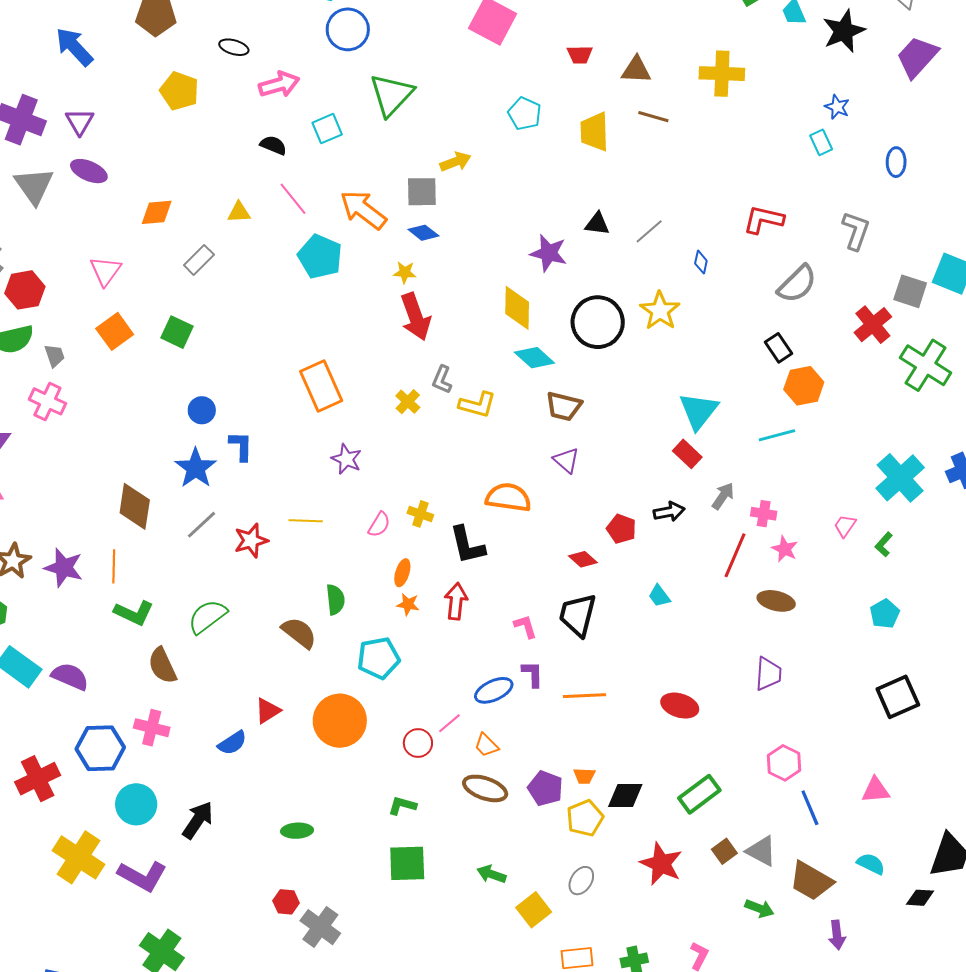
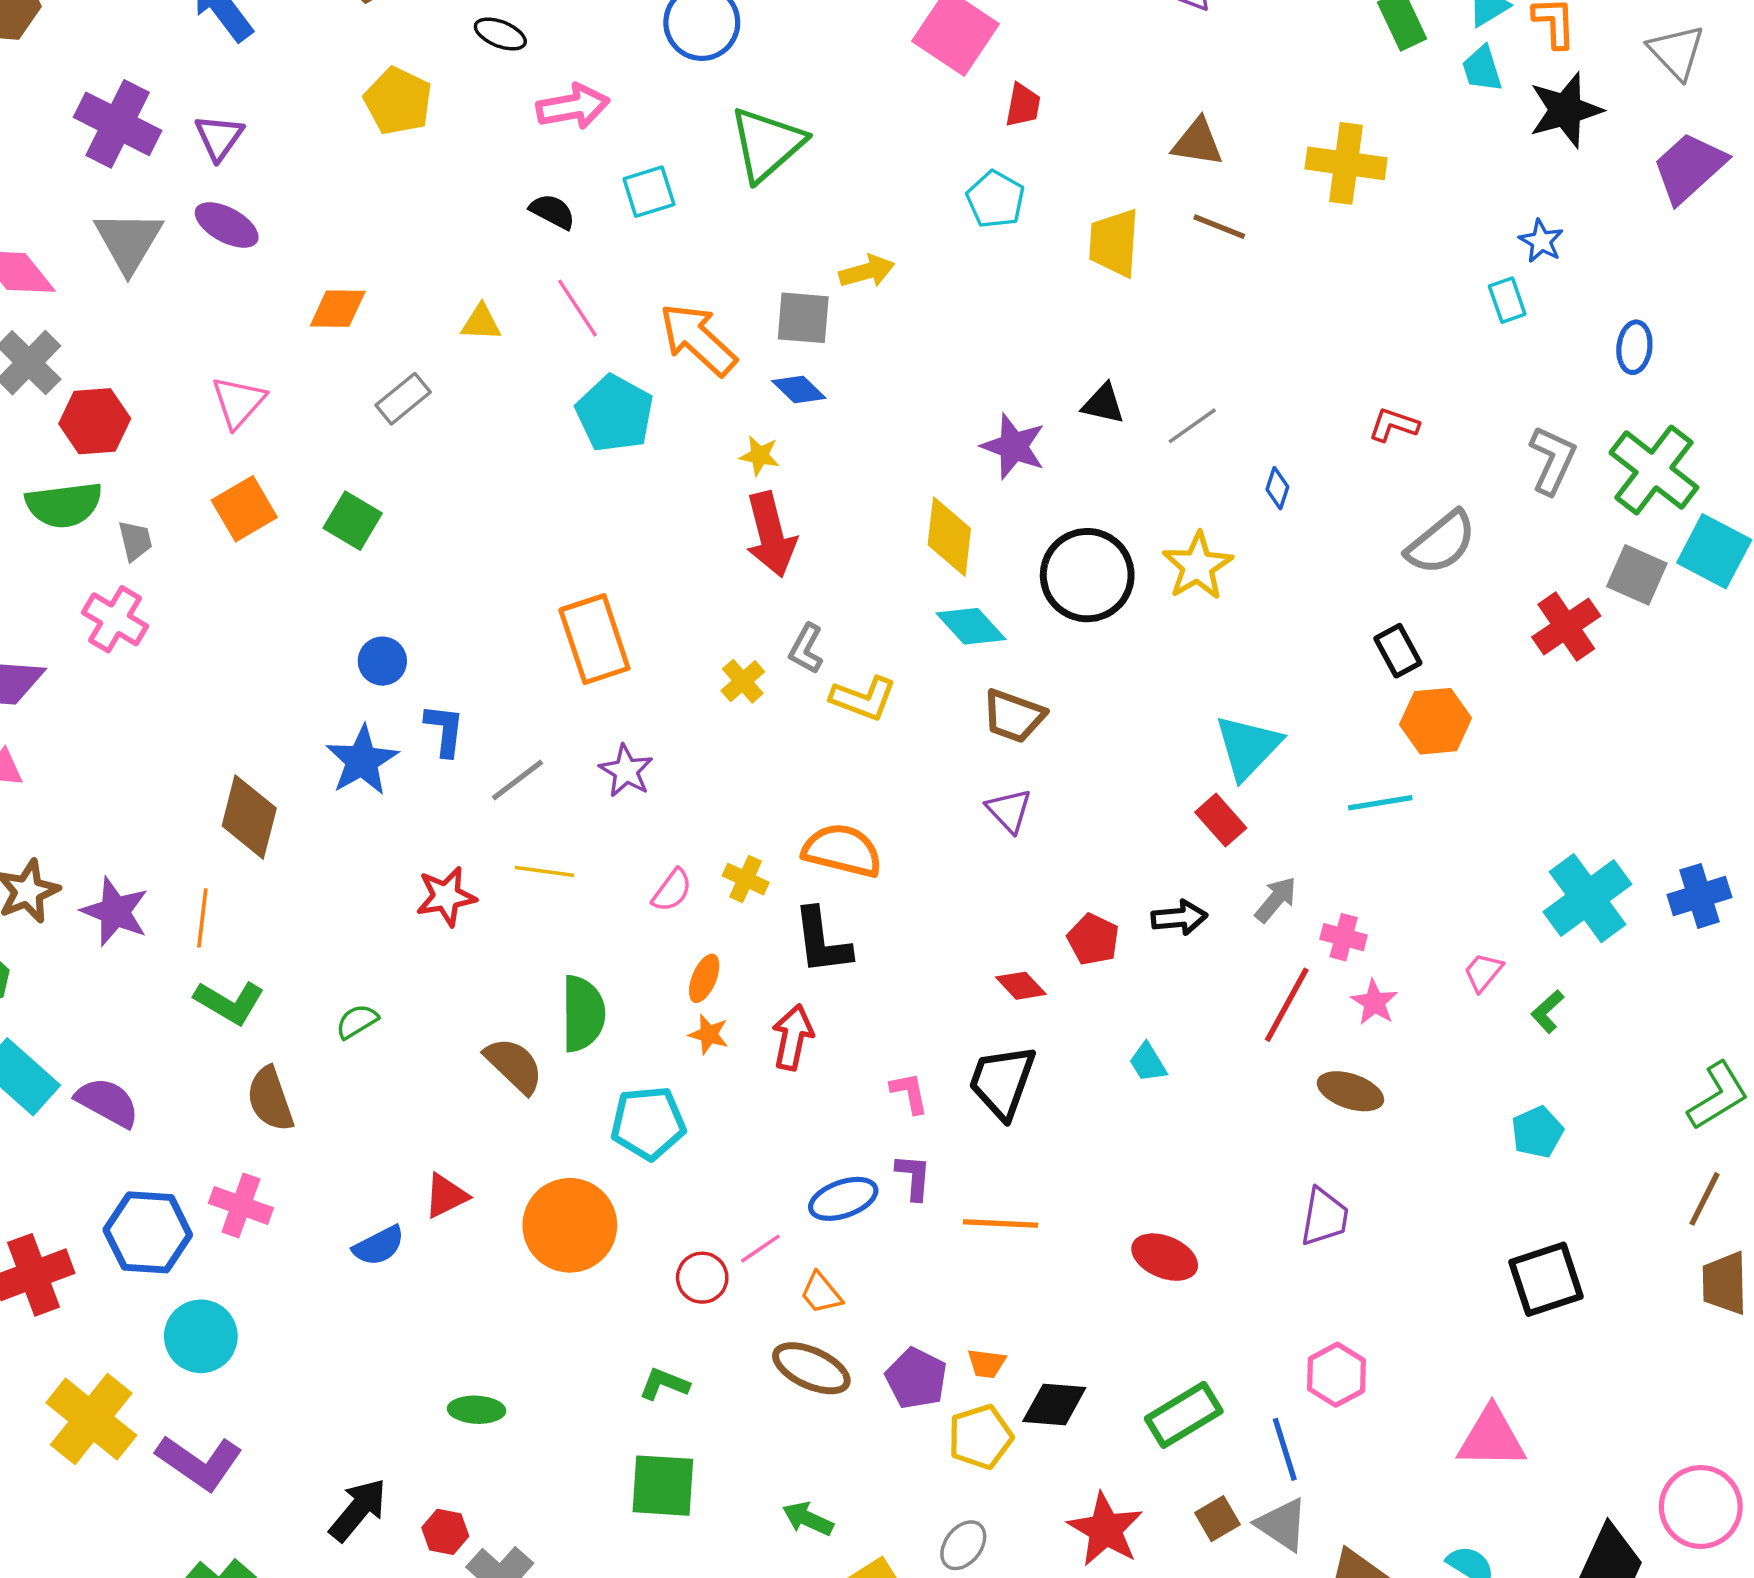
red trapezoid: (580, 55) -> (1023, 105), moved, turned -84
red L-shape: (764, 220) -> (1394, 425), size x0.7
green cross: (926, 365) -> (1654, 470), moved
orange semicircle: (508, 497) -> (842, 850), moved
gray line: (202, 525) -> (517, 780), moved
green semicircle: (335, 600) -> (583, 1014), size x1.4
green semicircle: (207, 617) -> (357, 1021), size x0.6
pink triangle: (876, 790) -> (1492, 1438), size x1.4
blue line: (810, 808) -> (1285, 1449), moved
black arrow: (198, 820) -> (358, 1510), moved

